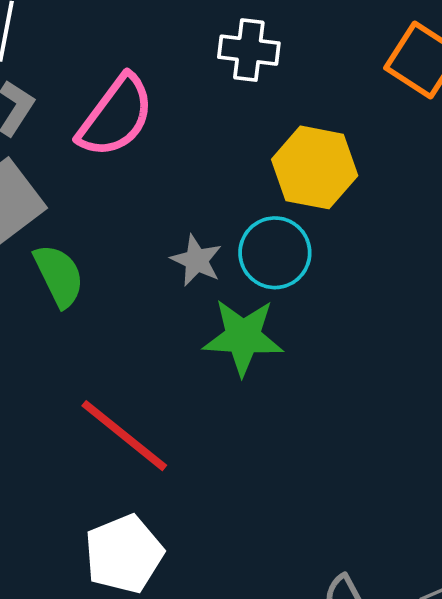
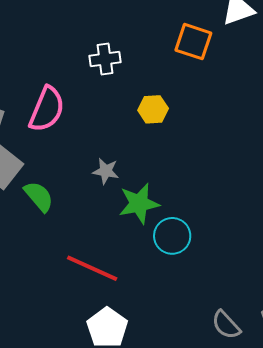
yellow hexagon: (315, 167) -> (153, 109), size x0.7
cyan circle: (275, 253) -> (172, 236), moved

